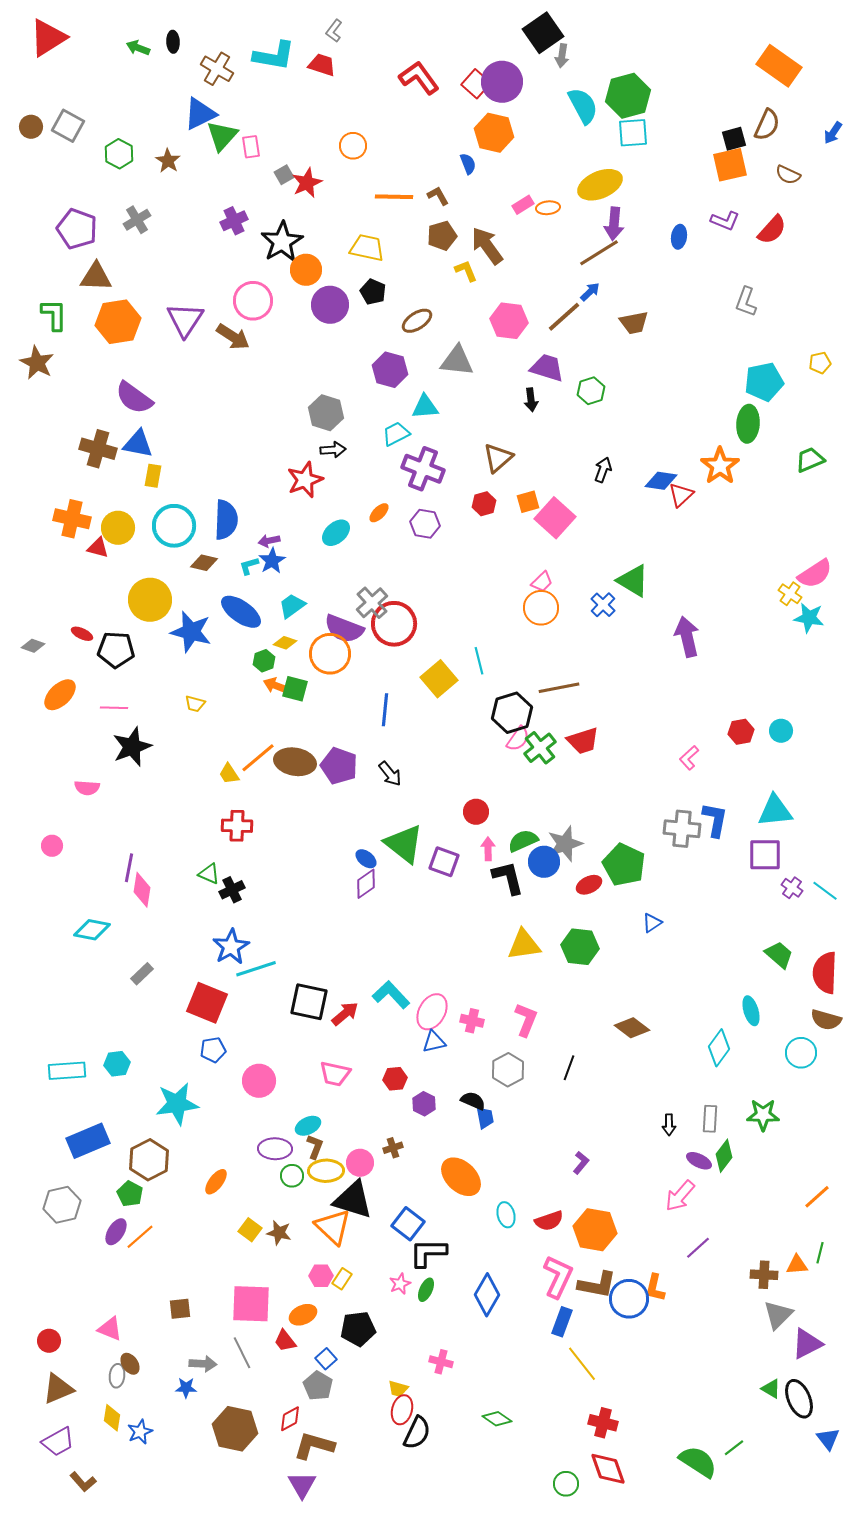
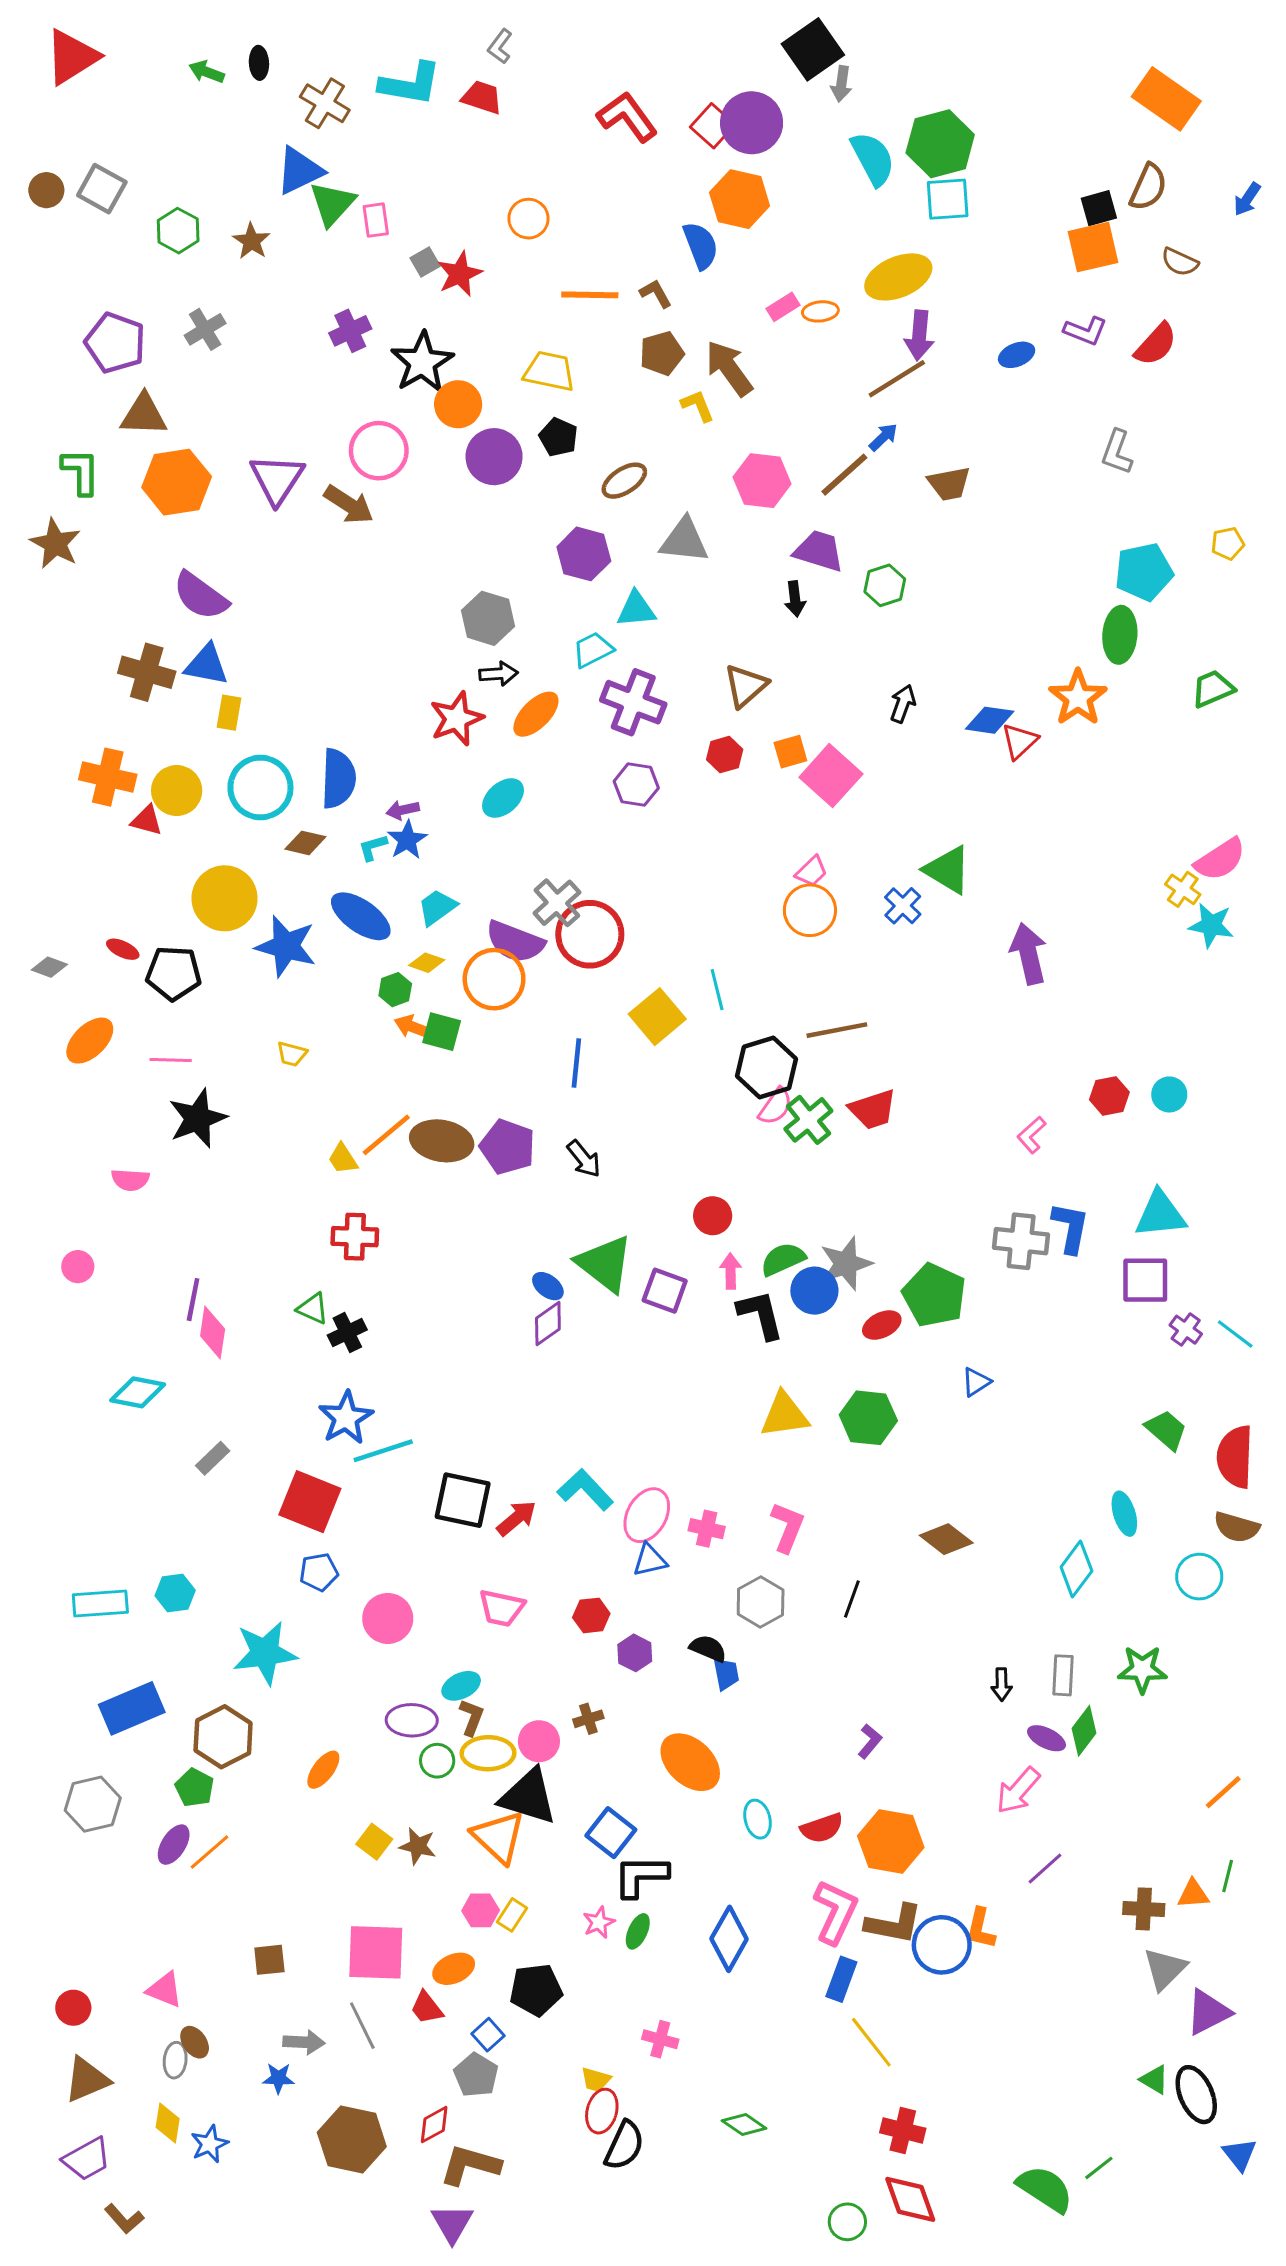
blue semicircle: (468, 164) -> (701, 246), size x1.5
blue ellipse: (679, 237) -> (1017, 355), turned 60
orange ellipse: (379, 513) -> (536, 714), moved, size x1.6

